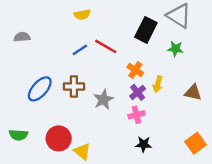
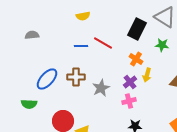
blue line: (80, 50) -> (81, 46), turned 32
orange cross: (135, 70) -> (136, 59), moved
green semicircle: (19, 135) -> (29, 104), moved

